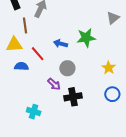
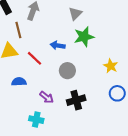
gray triangle: (113, 18) -> (75, 14), moved
blue semicircle: (21, 66) -> (19, 82), moved
purple arrow: (54, 84) -> (47, 97), moved

